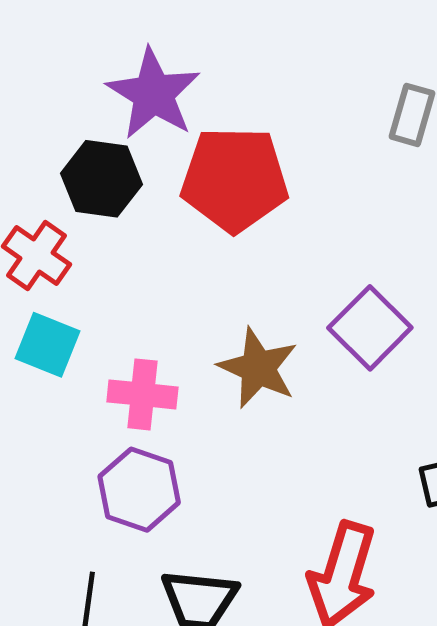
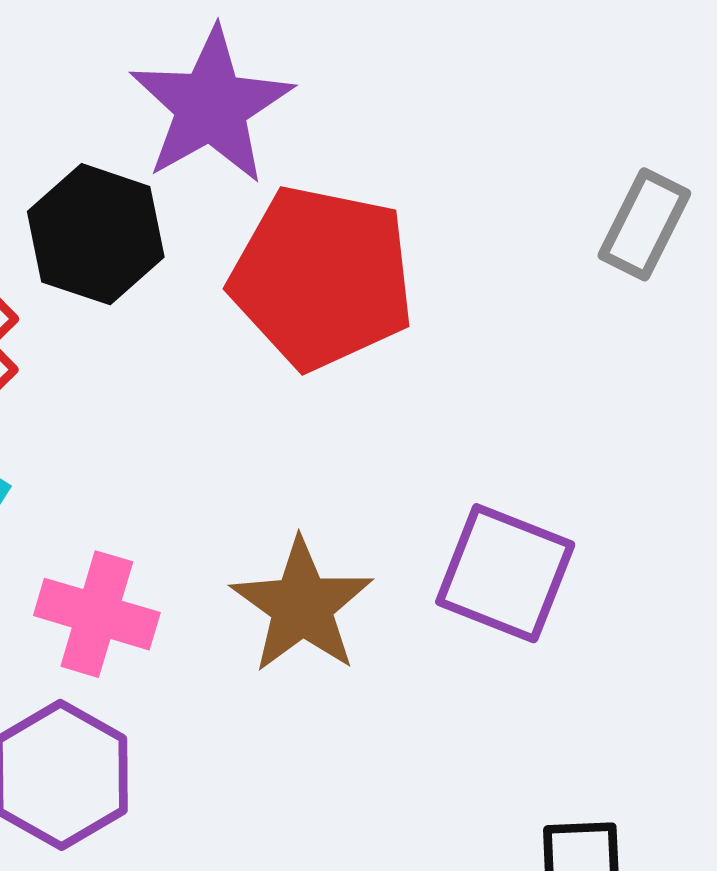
purple square: (370, 328) -> (505, 573), turned -34

